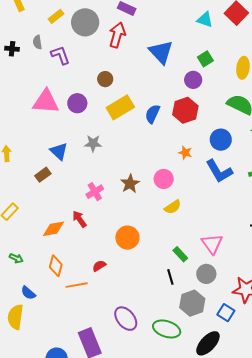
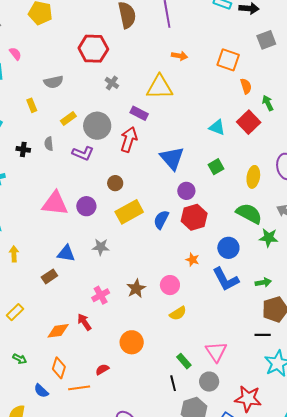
purple L-shape: (60, 55) -> (83, 153), moved, turned 130
purple circle: (193, 80) -> (186, 191), moved
blue triangle: (59, 151) -> (66, 254), turned -36
blue semicircle: (28, 293) -> (41, 391), moved

